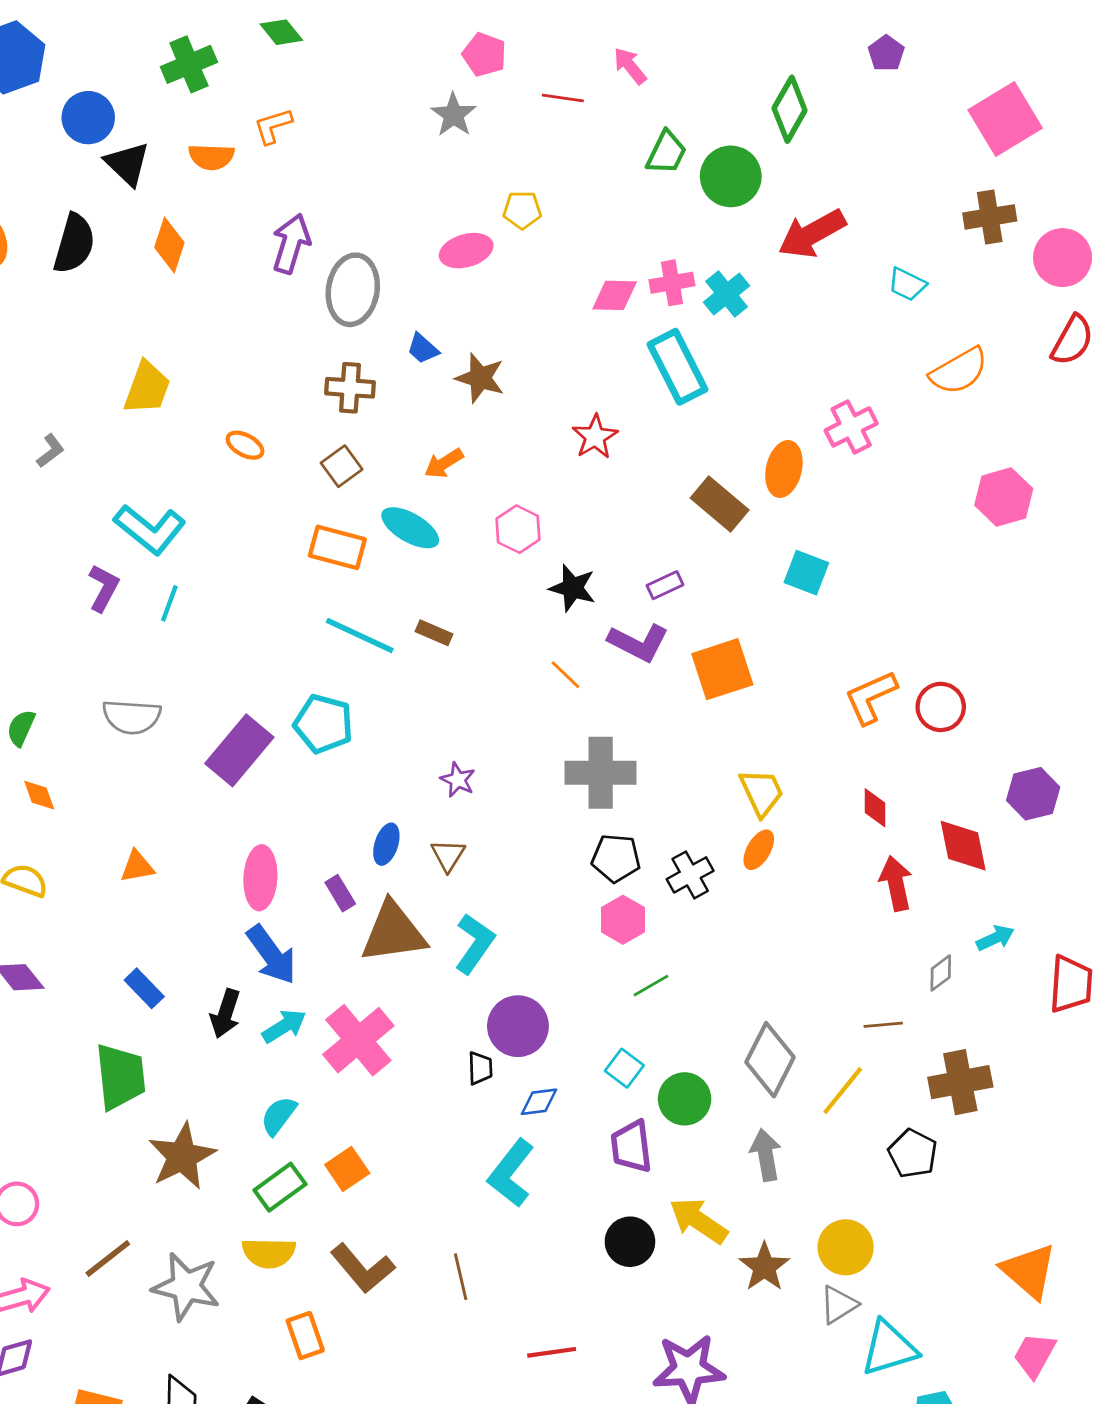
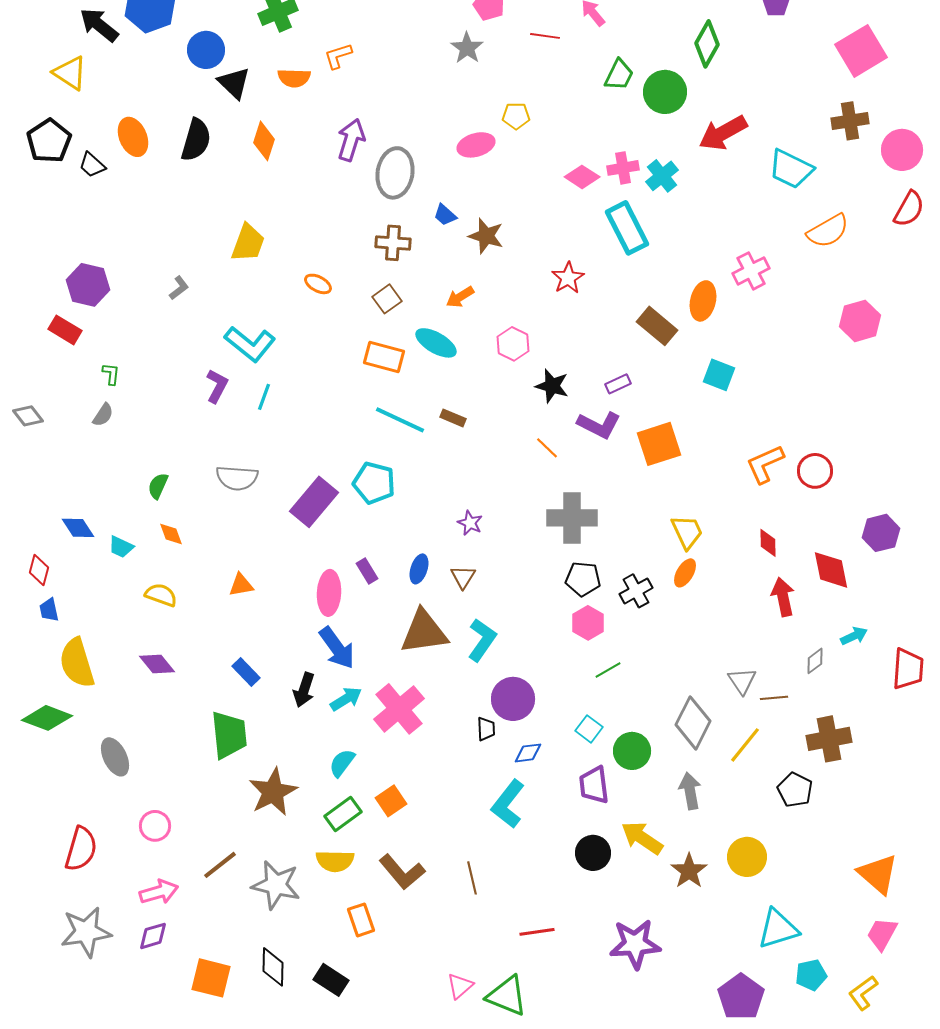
cyan trapezoid: (907, 284) -> (791, 169), size x1.6
pink diamond: (615, 295) -> (582, 177), turned 32
purple rectangle: (340, 893) -> (367, 571), moved
gray triangle: (839, 1305) -> (742, 681), moved, turned -32

